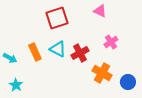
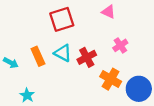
blue circle: (128, 82) -> (139, 89), size x1.5
cyan star: (16, 85) -> (27, 95), moved

